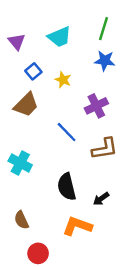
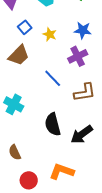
blue star: (105, 61) -> (83, 30), moved
black arrow: (101, 199) -> (82, 134), size x1.6
orange L-shape: (77, 226) -> (62, 171), moved

